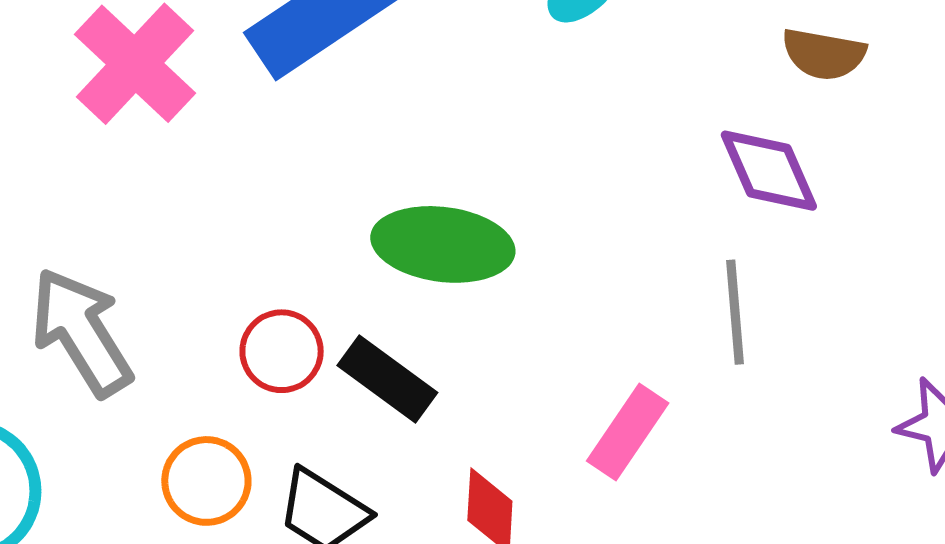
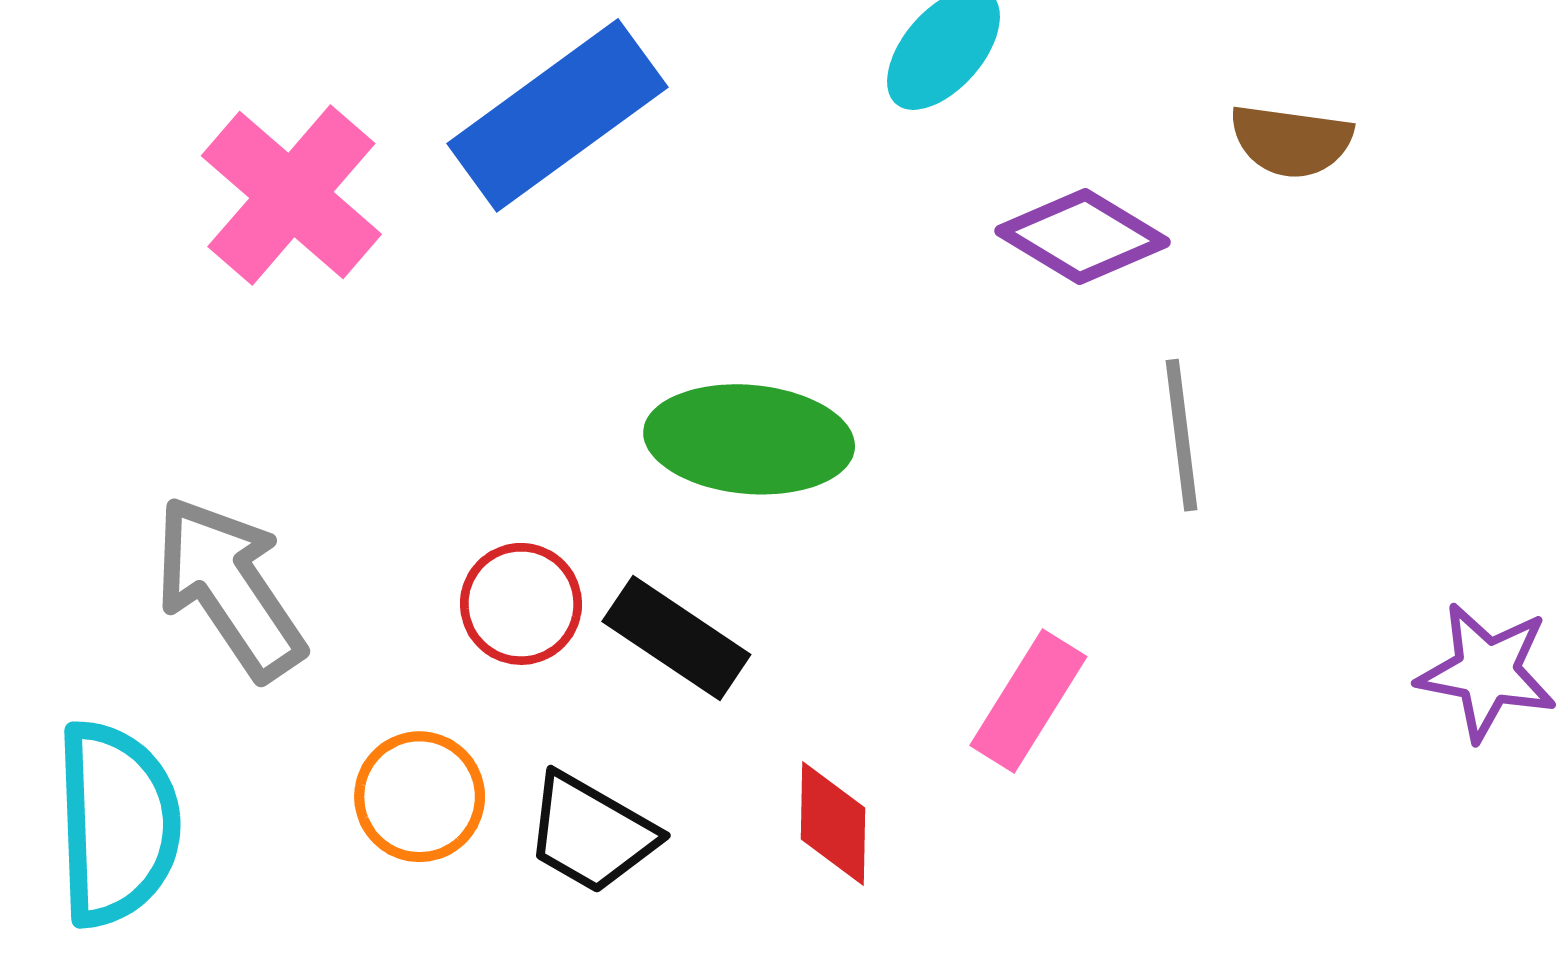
purple diamond: (769, 171) -> (1082, 237), moved, turned -33
gray line: (735, 312) -> (1182, 435), moved

